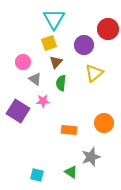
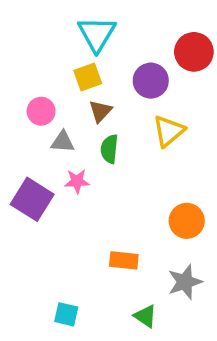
gray triangle: (35, 79) -> (63, 142), turned -32
orange rectangle: (69, 130) -> (124, 260), moved
gray star: (91, 157) -> (185, 282), moved
green triangle: (71, 172) -> (145, 316), moved

